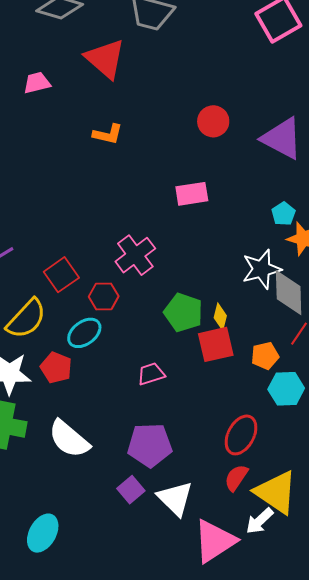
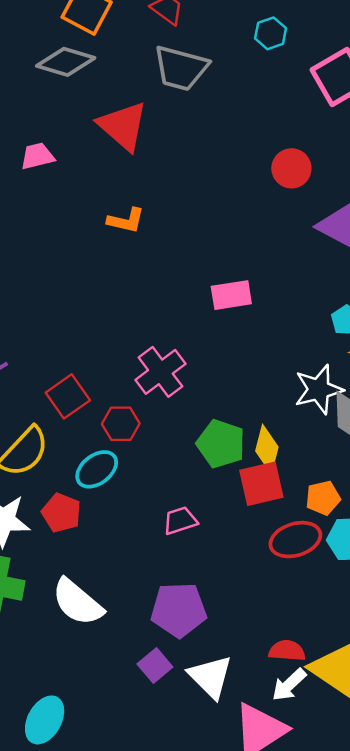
red circle: (213, 121) -> (291, 168), moved
yellow diamond: (220, 317) -> (267, 449), size x1.4
red ellipse: (241, 435) -> (295, 540), moved, turned 45
red semicircle: (236, 478) -> (287, 651), turned 60
white arrow: (260, 521) -> (289, 685), moved

